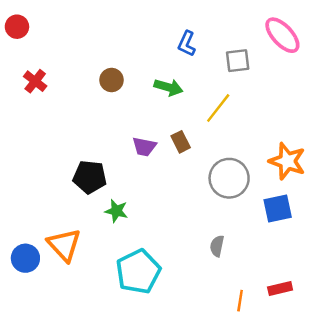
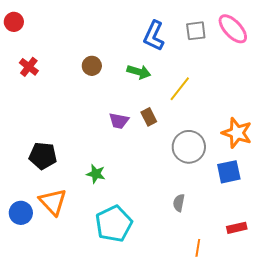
blue L-shape: (187, 44) -> (154, 36), size x1.4
gray square: (238, 61) -> (196, 31), moved
black pentagon: (90, 177) -> (43, 156), moved
red rectangle: (280, 288) -> (237, 228), moved

